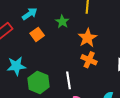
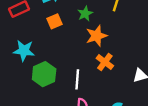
orange star: (87, 38) -> (96, 36), moved

